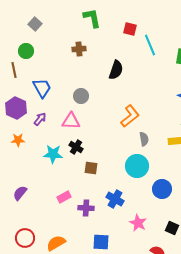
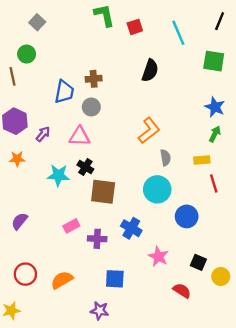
red square: (130, 29) -> (135, 27), moved, turned -32
cyan line: (150, 45) -> (178, 33), moved
brown cross: (79, 49) -> (94, 79), moved
black semicircle: (116, 70) -> (150, 71), moved
blue trapezoid: (42, 88) -> (64, 92), moved, turned 40
brown square: (91, 168) -> (103, 192), size x1.6

